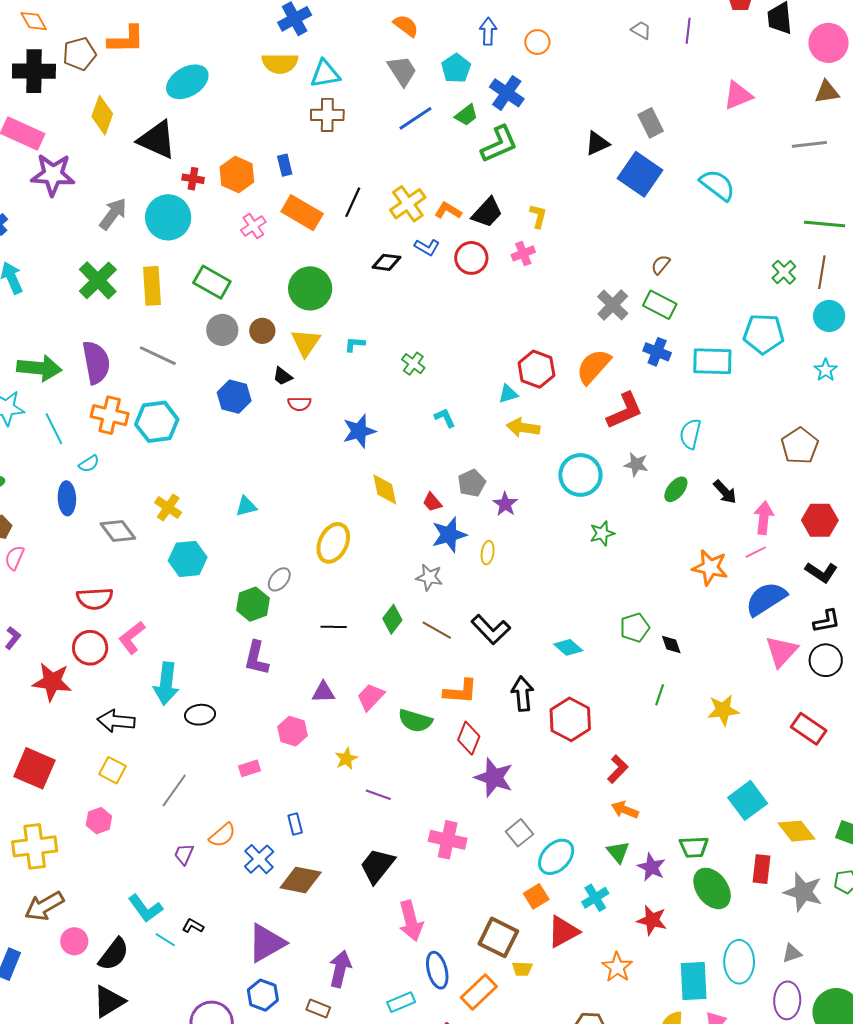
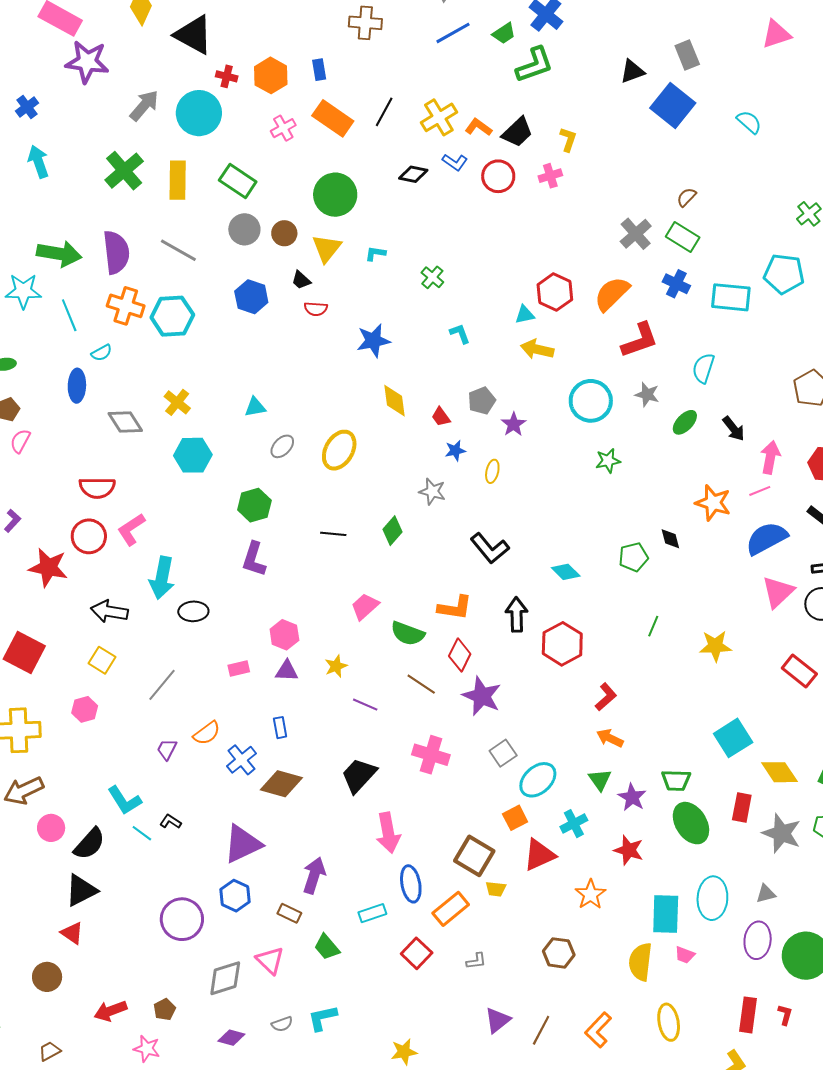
cyan semicircle: (717, 185) -> (749, 122), size x0.7
blue star: (449, 535) -> (455, 451), size x0.6
gray ellipse: (279, 579) -> (282, 446), moved
brown line: (437, 630) -> (421, 684), moved
black diamond: (671, 645) -> (670, 539), moved
purple triangle: (323, 692) -> (287, 671), moved

